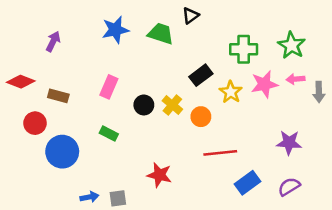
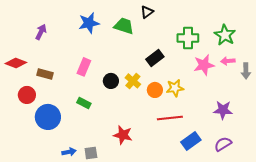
yellow star: (231, 92) -> (175, 88), moved, turned 30

